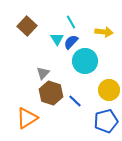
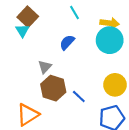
cyan triangle: (57, 39) -> (22, 31), moved
blue semicircle: (71, 42) -> (67, 42), moved
cyan circle: (85, 61) -> (110, 40), moved

